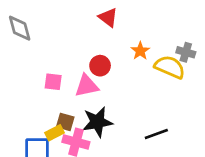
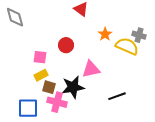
red circle: (100, 66) -> (66, 45), moved
pink triangle: (87, 86) -> (91, 69), moved
yellow rectangle: (54, 133) -> (41, 75), moved

